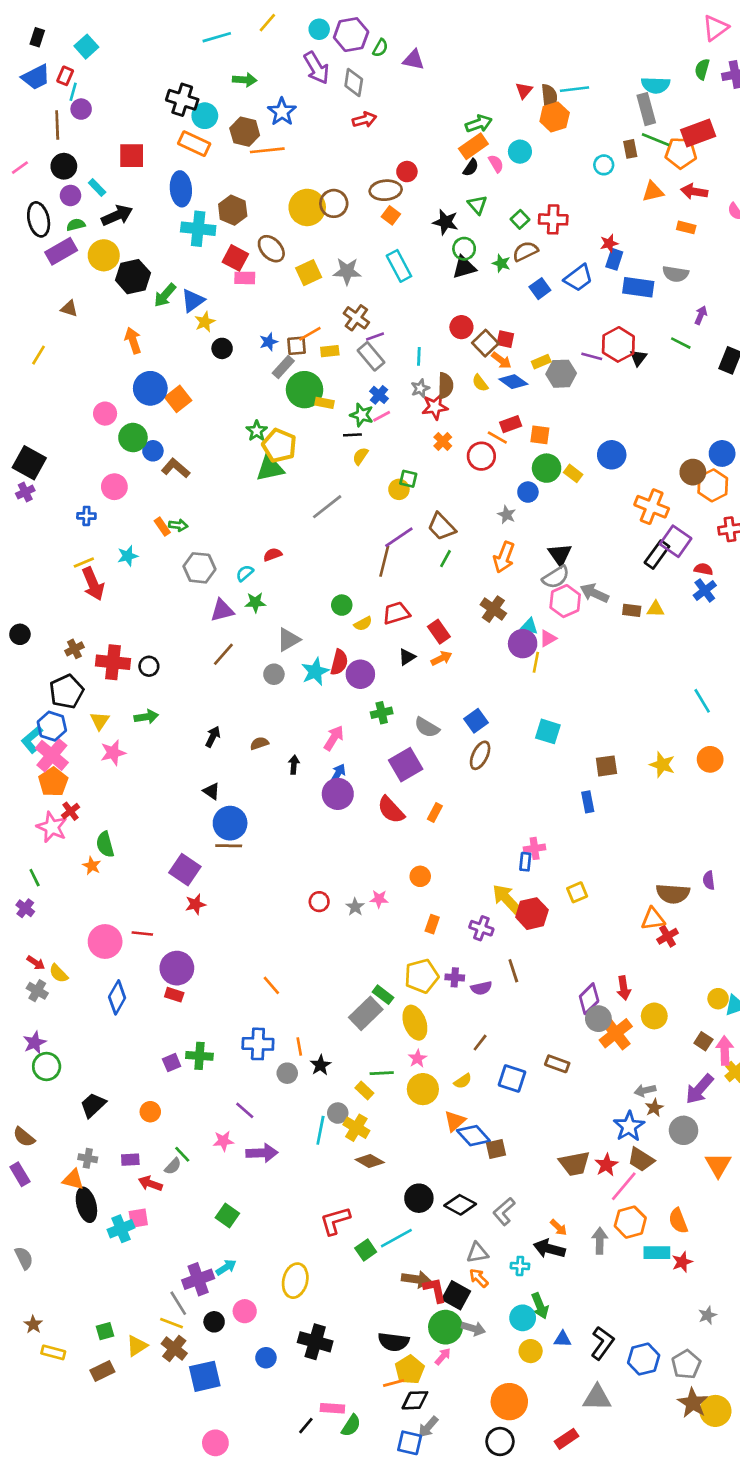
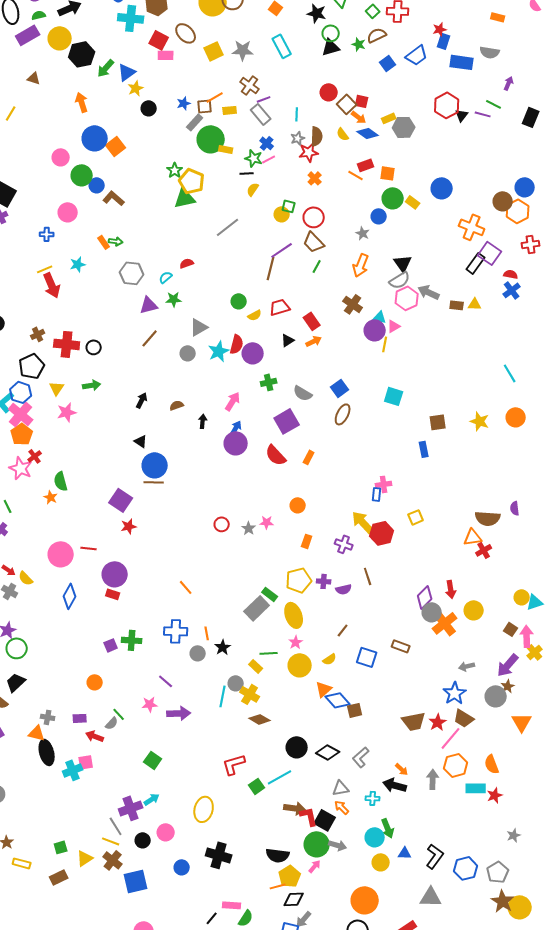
purple line: (592, 356) -> (483, 114), moved
red circle: (481, 456) -> (314, 217), moved
black trapezoid: (93, 1105) -> (16, 682), moved
brown star: (654, 1108) -> (508, 686), moved

